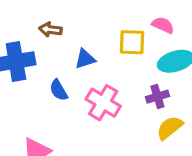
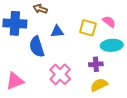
blue semicircle: (59, 90) -> (37, 47), size x1.5
pink cross: (103, 103) -> (60, 74), moved

